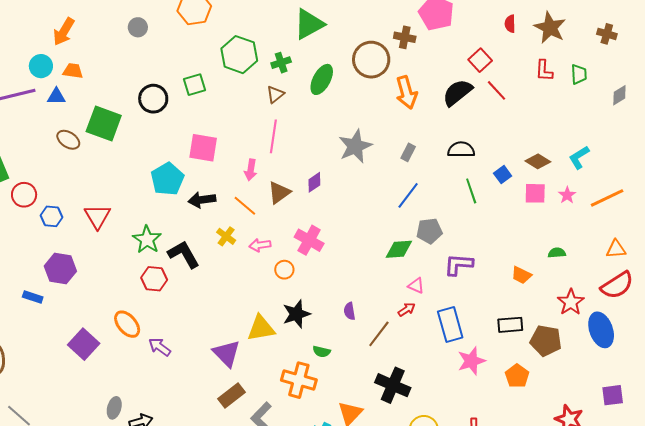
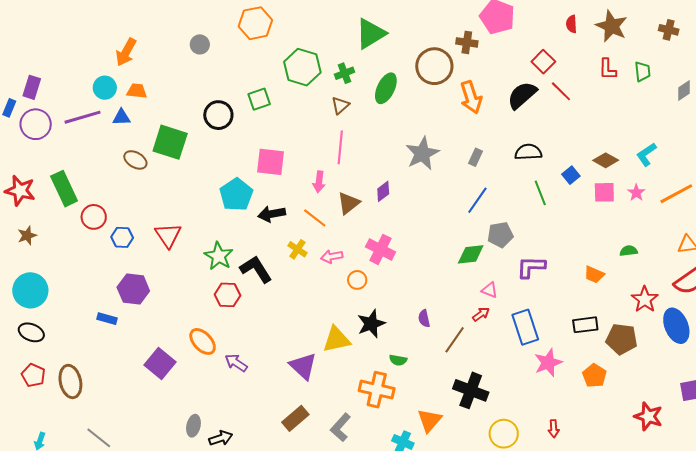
brown rectangle: (232, 396) -> (295, 418), moved

